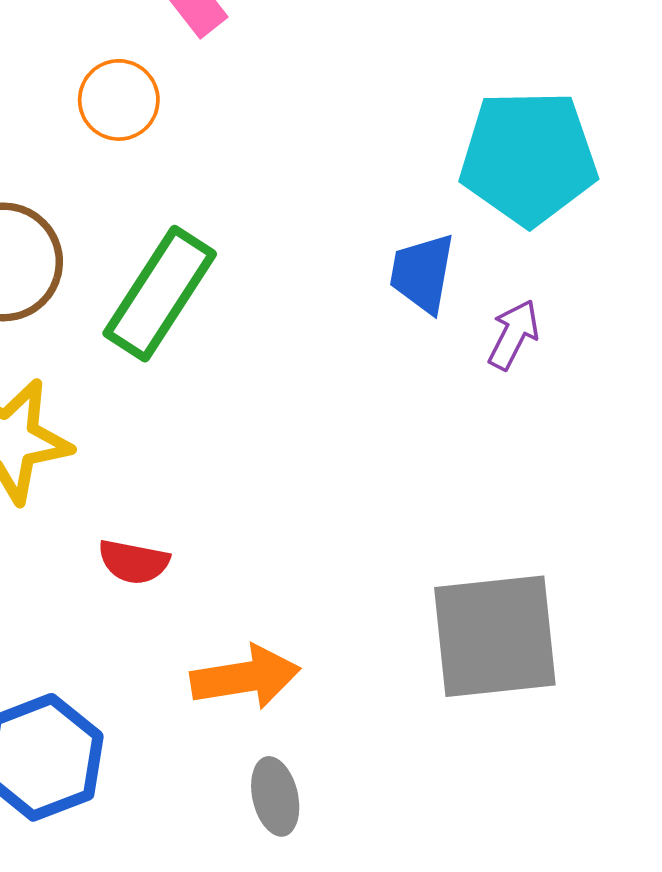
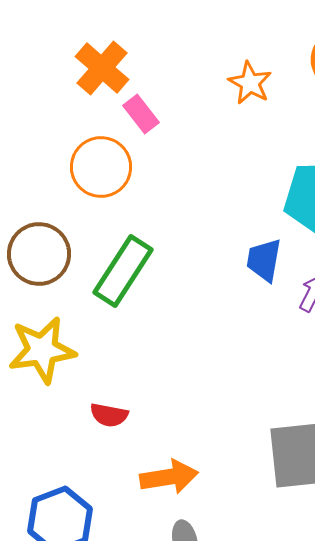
orange circle: (119, 100) -> (101, 167), size x1.4

